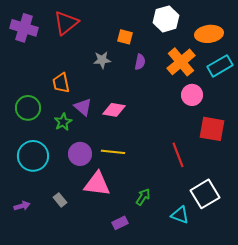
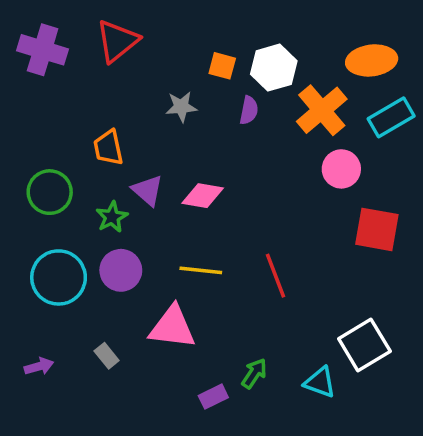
white hexagon: (166, 19) -> (274, 68), moved
purple circle: (80, 154) -> (121, 270), moved
red line: (178, 155) -> (276, 276), moved
green arrow: (143, 197) -> (254, 373), moved

